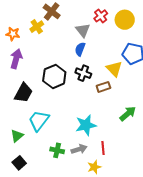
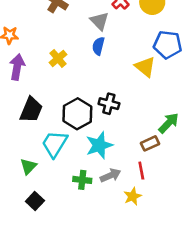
yellow cross: (37, 27) -> (58, 58), moved
black cross: (83, 73) -> (109, 104), moved
black hexagon: (54, 76) -> (77, 114), moved
brown rectangle: (103, 87) -> (150, 143), moved
cyan star: (86, 125) -> (99, 145), moved

